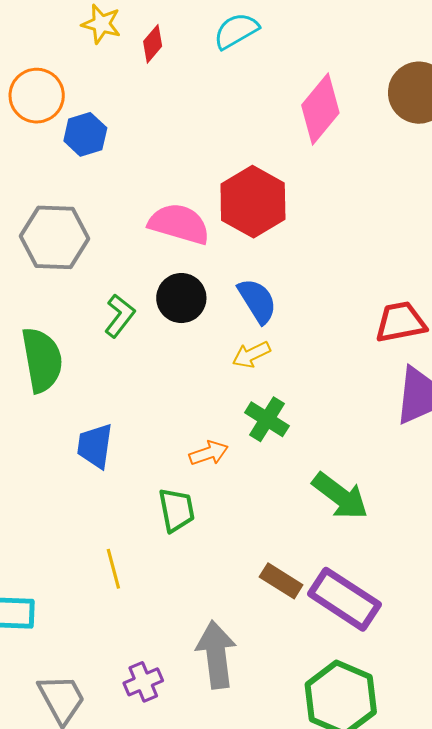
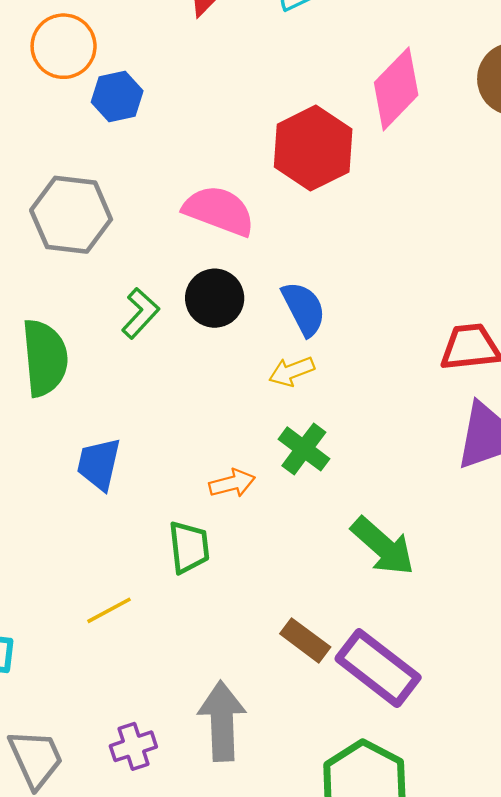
red hexagon: (253, 202) -> (313, 148), moved
yellow line: (113, 569) -> (109, 610), turned 72

